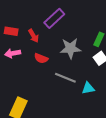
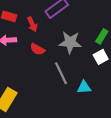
gray line: (65, 78) -> (61, 73), turned 35

